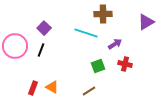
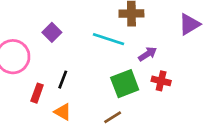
black line: (41, 50) -> (63, 80), moved
green square: (98, 66) -> (125, 84), size x1.5
red rectangle: (33, 88) -> (37, 93), moved

